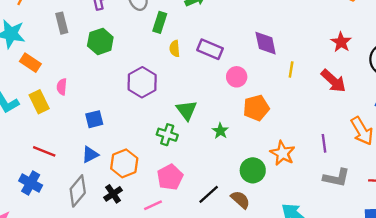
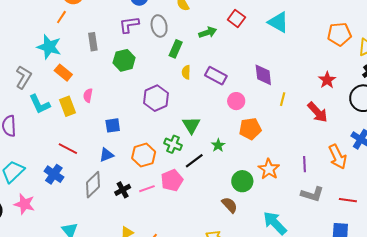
orange hexagon: (124, 163) -> (144, 155), moved
black line: (209, 194) -> (194, 161), moved
pink line: (153, 205) -> (147, 189), moved

